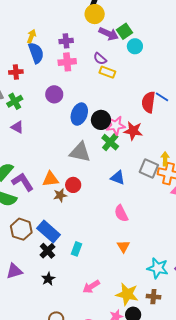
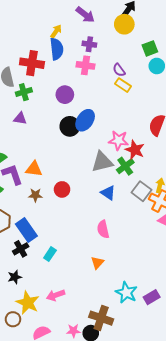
purple arrow: (109, 34) -> (85, 15), moved
red cross: (16, 72) -> (32, 63), size x1.6
black circle: (101, 120) -> (70, 126), moved
purple triangle: (17, 127) -> (20, 118), turned -32
green cross: (110, 142) -> (125, 166), moved
gray triangle: (80, 152) -> (102, 162), moved, turned -40
orange triangle: (50, 179) -> (34, 169), moved
brown star: (60, 195) -> (35, 195), moved
yellow star: (127, 294) -> (28, 303), moved
brown cross: (153, 297) -> (101, 318), moved, size x1.6

